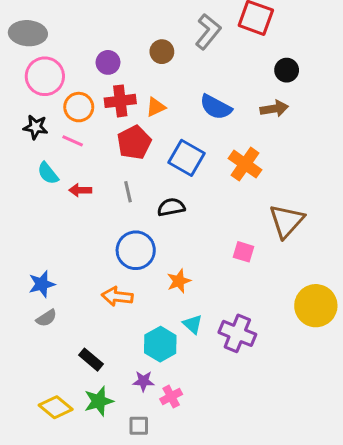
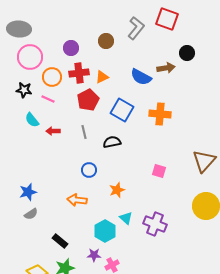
brown arrow: (274, 109) -> (166, 68), moved
orange cross: (245, 164) -> (160, 114), turned -30
brown triangle: (287, 221) -> (204, 161), moved
blue circle: (136, 250) -> (89, 170), size x0.6

